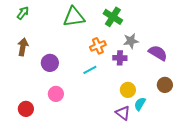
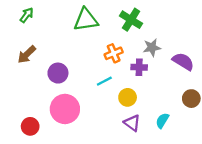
brown arrow: (23, 47) -> (27, 54), turned -144
yellow circle: (128, 90) -> (128, 97), moved
pink circle: (56, 94) -> (65, 109), size x1.6
purple triangle: (123, 113) -> (132, 123), moved

